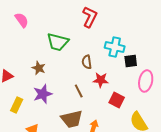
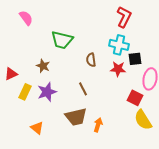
red L-shape: (90, 17) -> (124, 17), moved
red star: (101, 80) -> (118, 69), moved
red square: (117, 100) -> (135, 98), moved
yellow rectangle: (17, 105) -> (25, 92), moved

